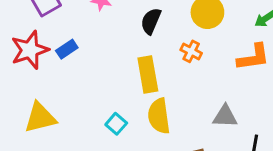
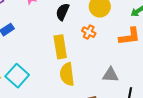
cyan square: (116, 124) -> (17, 76), moved, size x1.6

